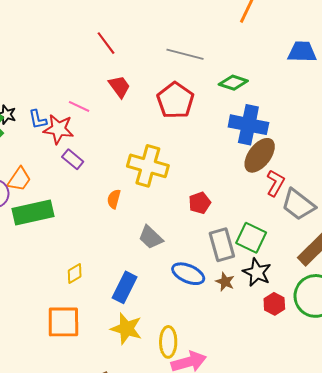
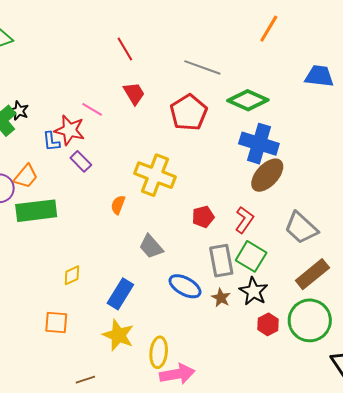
green diamond: (233, 83) -> (248, 100), size x1.4
blue L-shape: (38, 119) -> (51, 141), moved
red L-shape: (275, 183) -> (244, 220), moved
orange square: (63, 322) -> (56, 323), size x0.7

